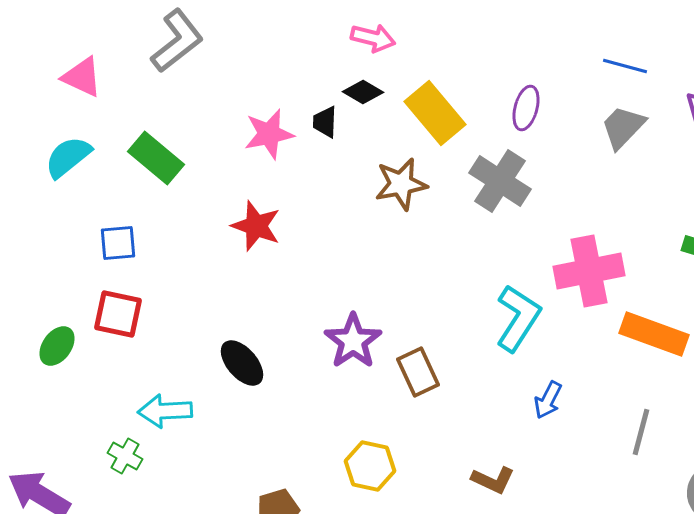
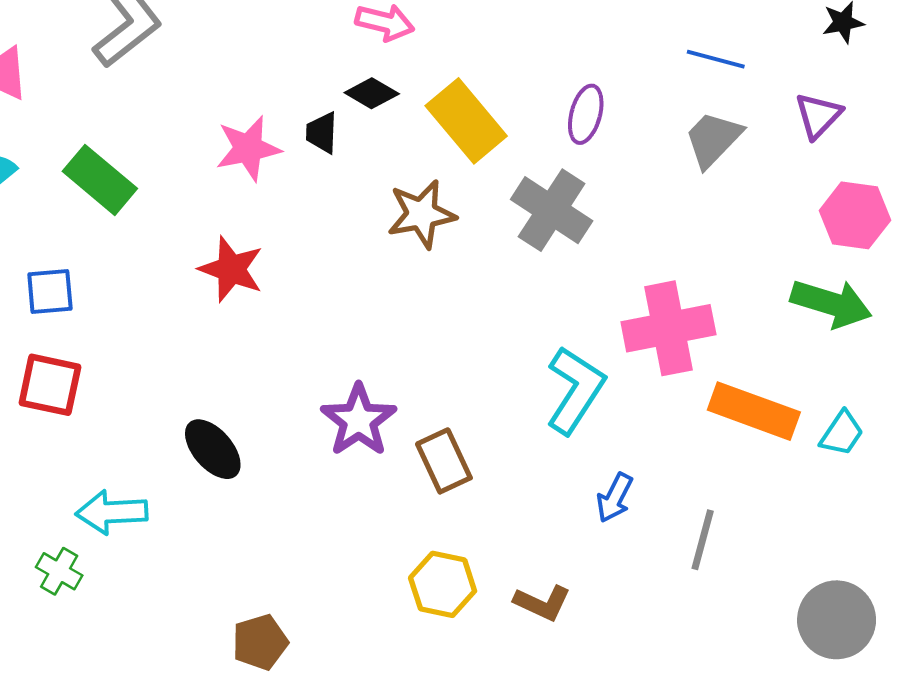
gray line: (641, 432) -> (703, 540), moved
yellow hexagon: (370, 466) -> (443, 584), moved

